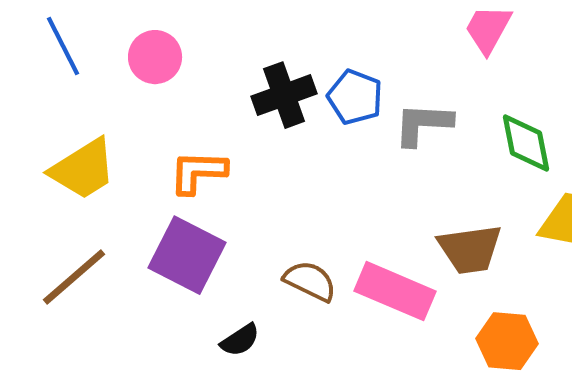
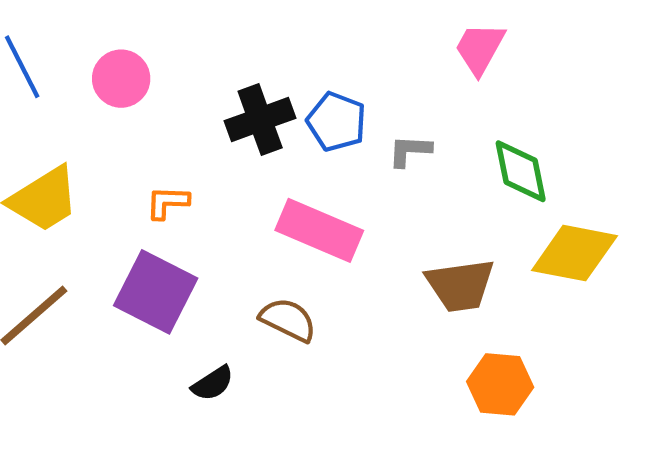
gray L-shape: (423, 124) -> (410, 151), size x0.7
orange L-shape: (198, 172) -> (167, 202), size x0.7
pink rectangle: (395, 291) -> (319, 230), moved

